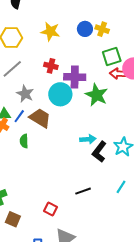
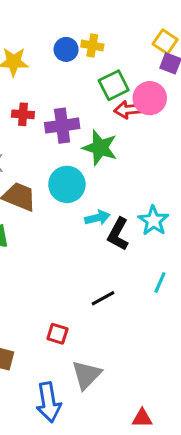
cyan circle: (60, 94) -> (67, 184), moved

